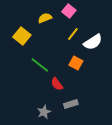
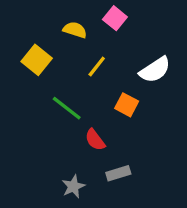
yellow semicircle: (45, 18) -> (75, 30), turned 40
yellow line: (73, 34) -> (97, 67), moved

